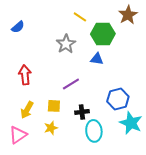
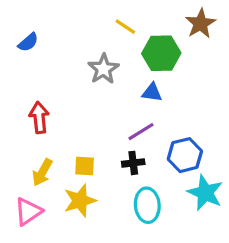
purple line: (71, 84) -> (141, 132), moved
black cross: (82, 112) -> (133, 163), moved
yellow star: (51, 128) -> (80, 201), size x1.5

